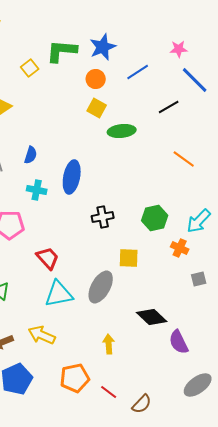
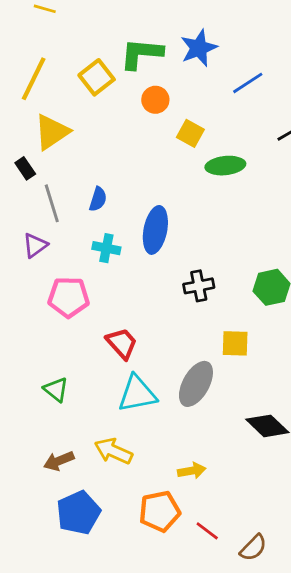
yellow square: (30, 68) -> (97, 77), size x1.4
orange circle: (96, 79) -> (155, 100), moved
yellow arrow: (109, 344) -> (192, 471), moved, turned 84

